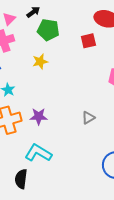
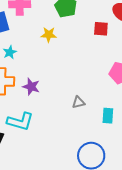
cyan L-shape: (38, 153) -> (20, 121), turned 148

